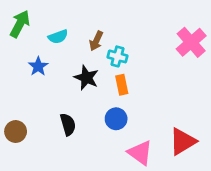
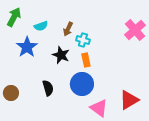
blue star: (38, 66) -> (27, 47), size x1.5
blue circle: (116, 119) -> (82, 84), size x1.5

